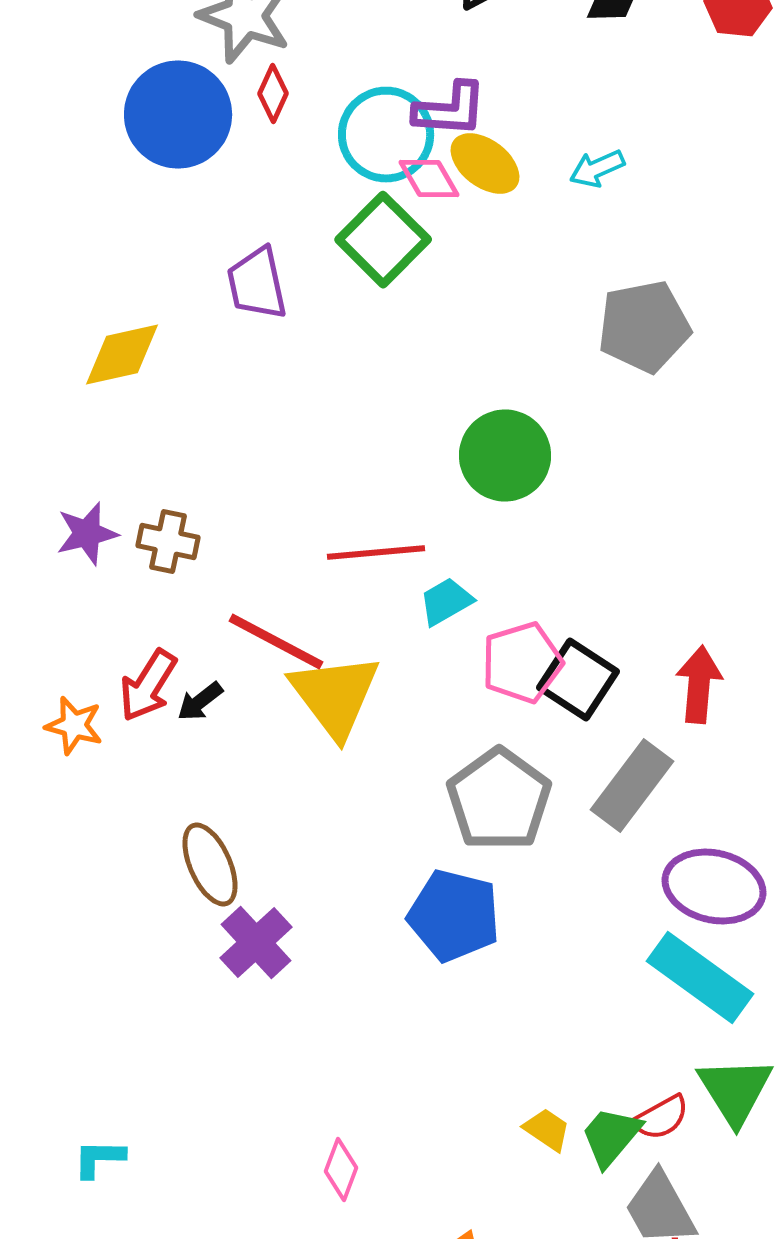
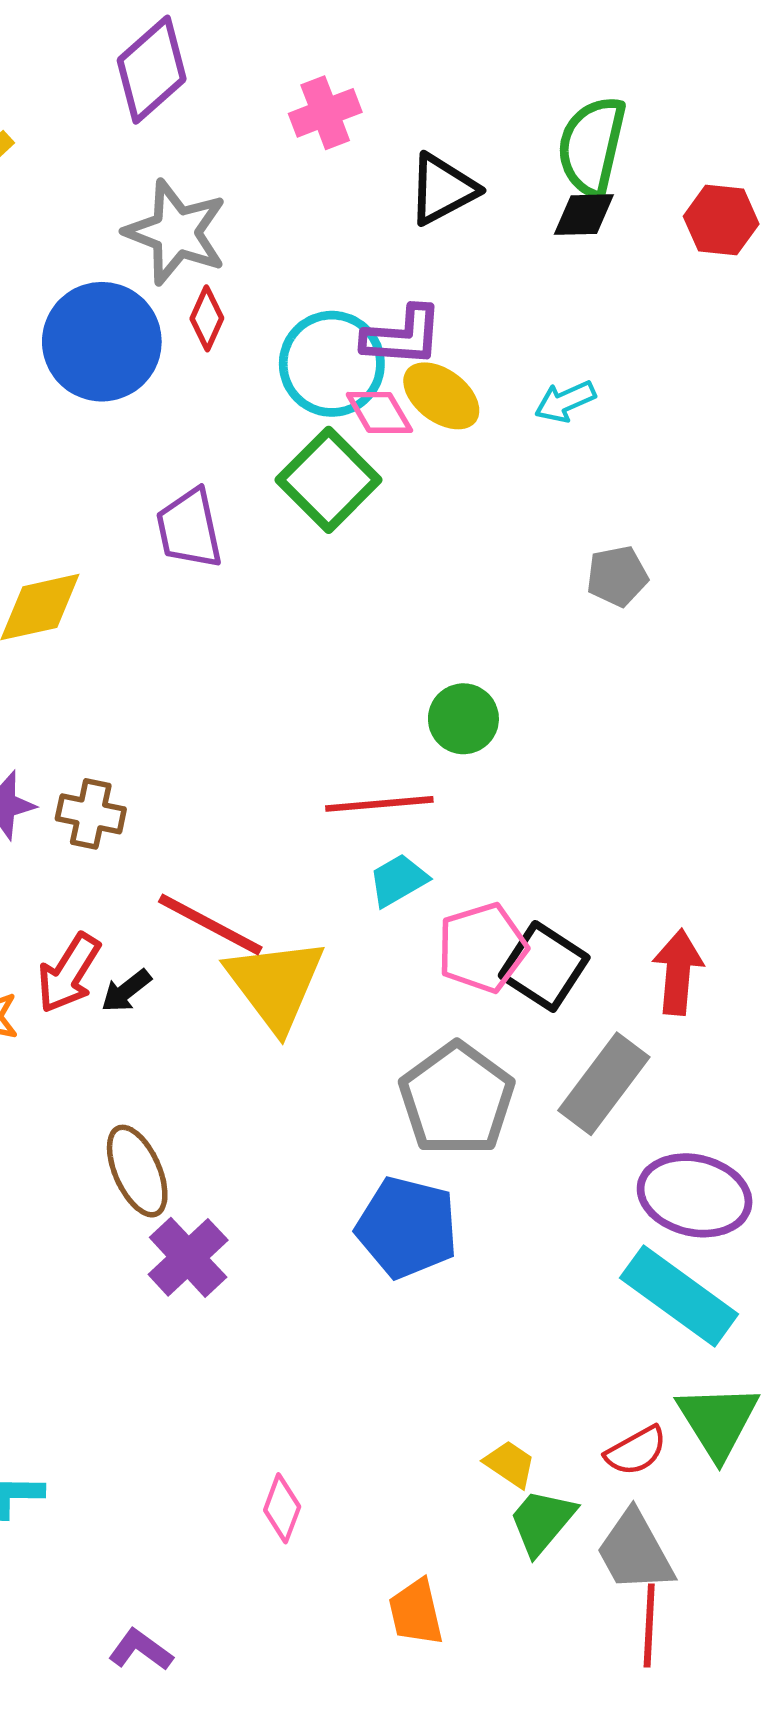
gray pentagon: (644, 326) -> (617, 576), size x0.6
green circle: (505, 456) -> (463, 719), size x0.7
red line: (376, 552) -> (379, 804), moved
green trapezoid: (611, 1136) -> (542, 1522), moved

